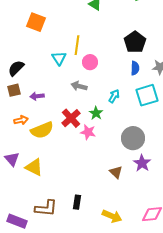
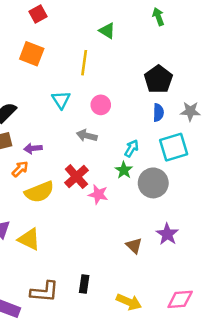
yellow line: (77, 45) -> (84, 63), moved
green star: (96, 113) -> (124, 170), moved
orange arrow: (21, 120) -> (20, 169), moved, turned -32
gray circle: (133, 138) -> (153, 183), moved

